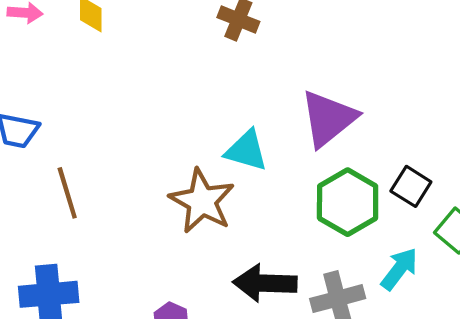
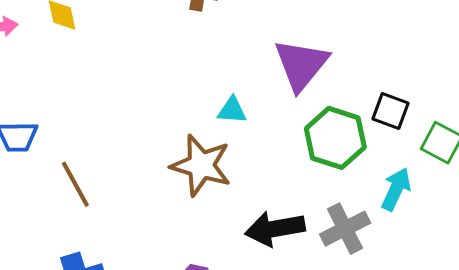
cyan triangle: (246, 151) -> (232, 110), size x0.7

